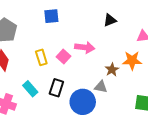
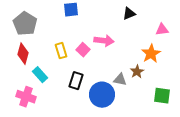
orange star: (132, 61) -> (151, 54), turned -30
brown star: (112, 70) -> (137, 72), moved
cyan rectangle: (30, 89) -> (40, 75), moved

